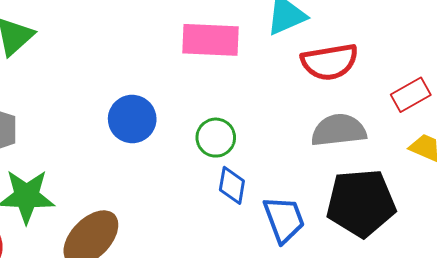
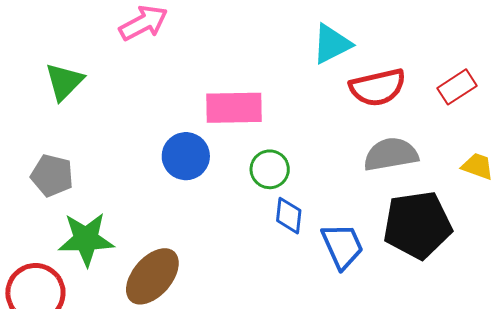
pink rectangle: (210, 40) -> (234, 108), moved
red rectangle: (411, 95) -> (457, 87), moved

